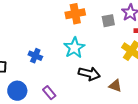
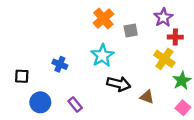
orange cross: (75, 14) -> (103, 19), turned -30
gray square: (108, 21) -> (131, 30), moved

